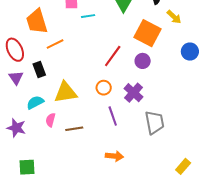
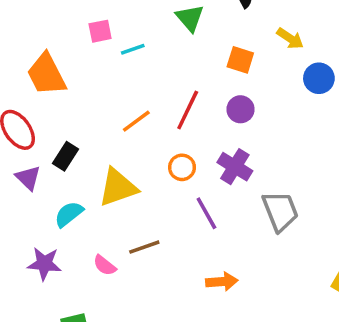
yellow arrow: (174, 17) -> (290, 38), moved
orange square: (147, 33) -> (240, 60), size x0.6
orange line: (55, 44) -> (136, 121), moved
black rectangle: (39, 70) -> (66, 156), turned 63
pink semicircle: (51, 120) -> (105, 265), moved, turned -56

